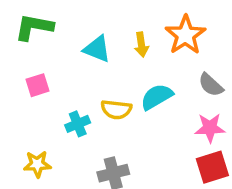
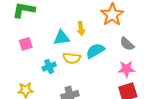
yellow arrow: (141, 45) -> (81, 29), moved
cyan triangle: (97, 49) -> (61, 38), moved, turned -30

